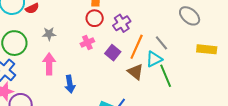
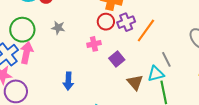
purple cross: (122, 23) -> (126, 22), moved
orange line: (137, 47) -> (146, 31), moved
pink arrow: (49, 64) -> (27, 53), moved

